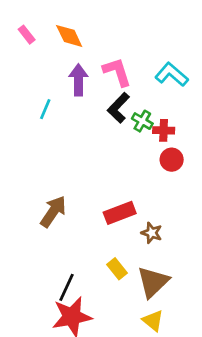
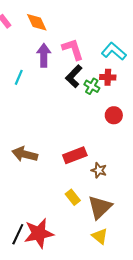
red cross: (164, 130) -> (108, 77), moved
brown arrow: (53, 212) -> (25, 154), turned -110
black line: (67, 287) -> (18, 234), moved

